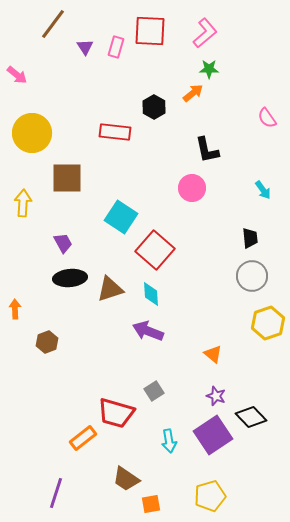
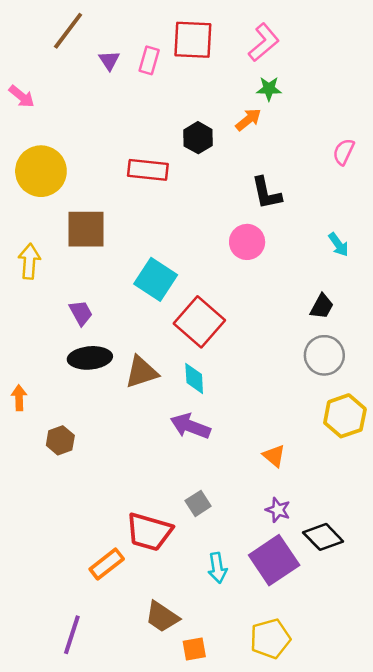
pink semicircle: (267, 118) -> (344, 152), turned 60
black trapezoid: (250, 238) -> (322, 306), turned 35

